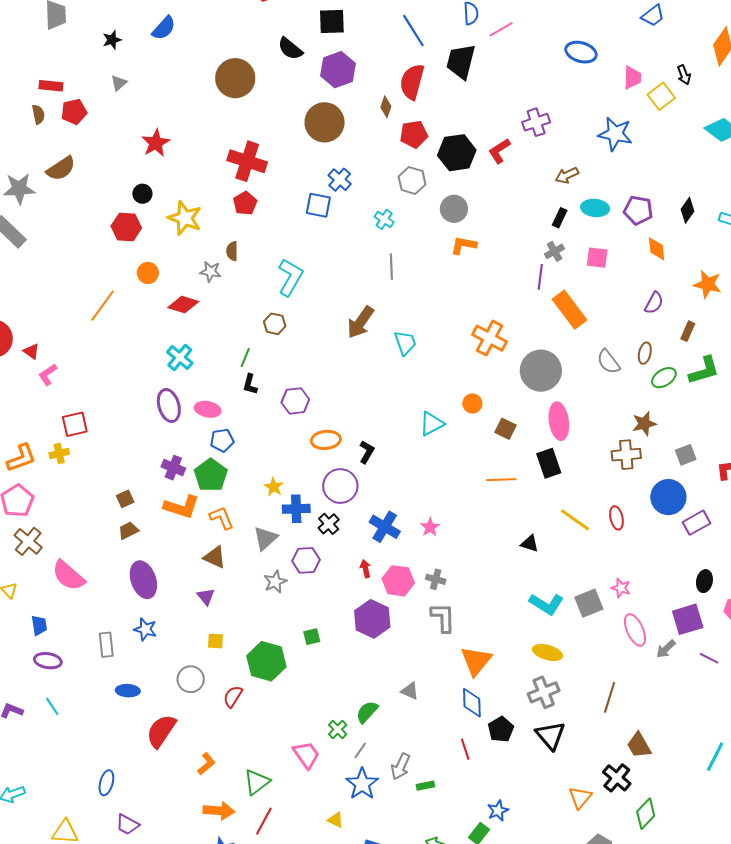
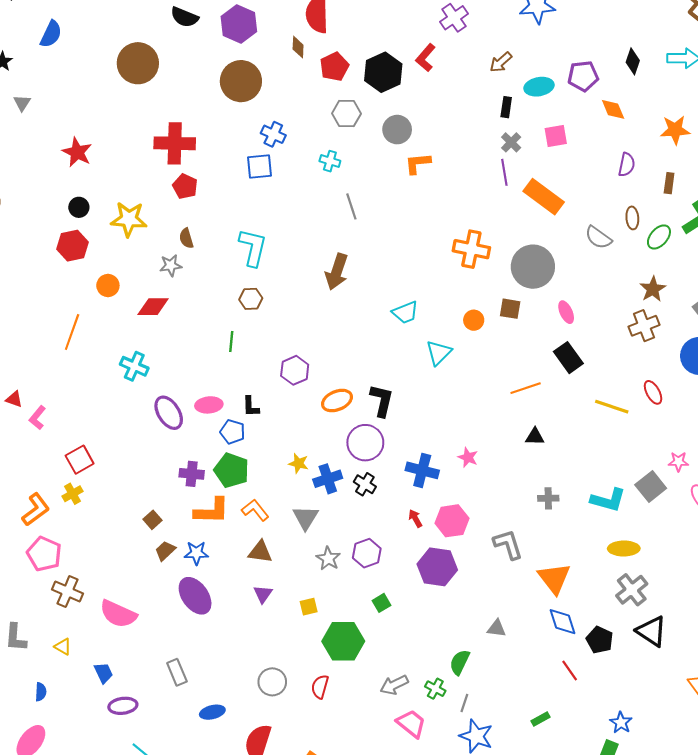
cyan trapezoid: (405, 343) -> (405, 312), moved, turned 104
cyan cross: (180, 357) -> (134, 366), moved
black L-shape: (250, 384) -> (251, 406), moved
pink ellipse: (559, 421) -> (566, 312), size x0.6
brown square: (506, 429) -> (510, 309), moved
blue pentagon: (222, 440) -> (233, 432), turned -30
black L-shape: (367, 452) -> (382, 401), size x1.4
black triangle: (530, 544) -> (535, 437), moved
purple hexagon: (306, 560) -> (367, 553), moved
gray cross: (436, 579) -> (548, 498), moved
purple triangle: (206, 596) -> (263, 594), turned 30
blue star: (145, 629) -> (196, 553), moved
yellow square: (215, 641) -> (309, 607), moved
gray arrow: (401, 766) -> (394, 685), moved, turned 56

